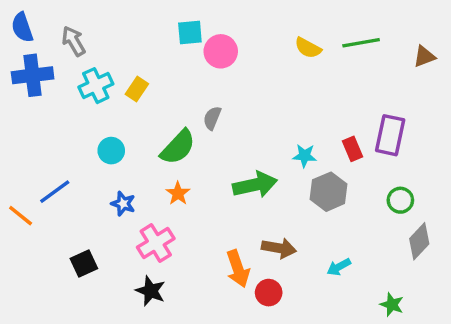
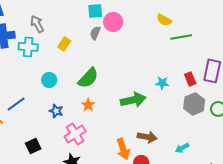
gray arrow: (74, 41) -> (37, 24), moved
green line: (361, 43) -> (181, 37), moved
cyan cross: (96, 86) -> (28, 47), moved, turned 30
gray semicircle: (212, 118) -> (95, 33), moved
gray hexagon: (329, 192) -> (194, 104), moved

